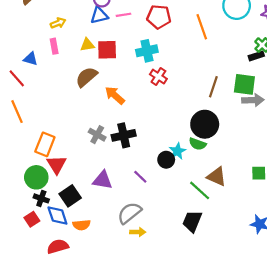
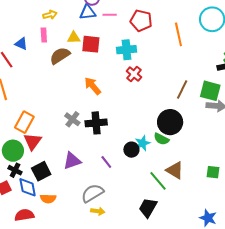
brown semicircle: (86, 77) -> (60, 56), moved
purple triangle: (103, 180) -> (72, 161), turned -36

